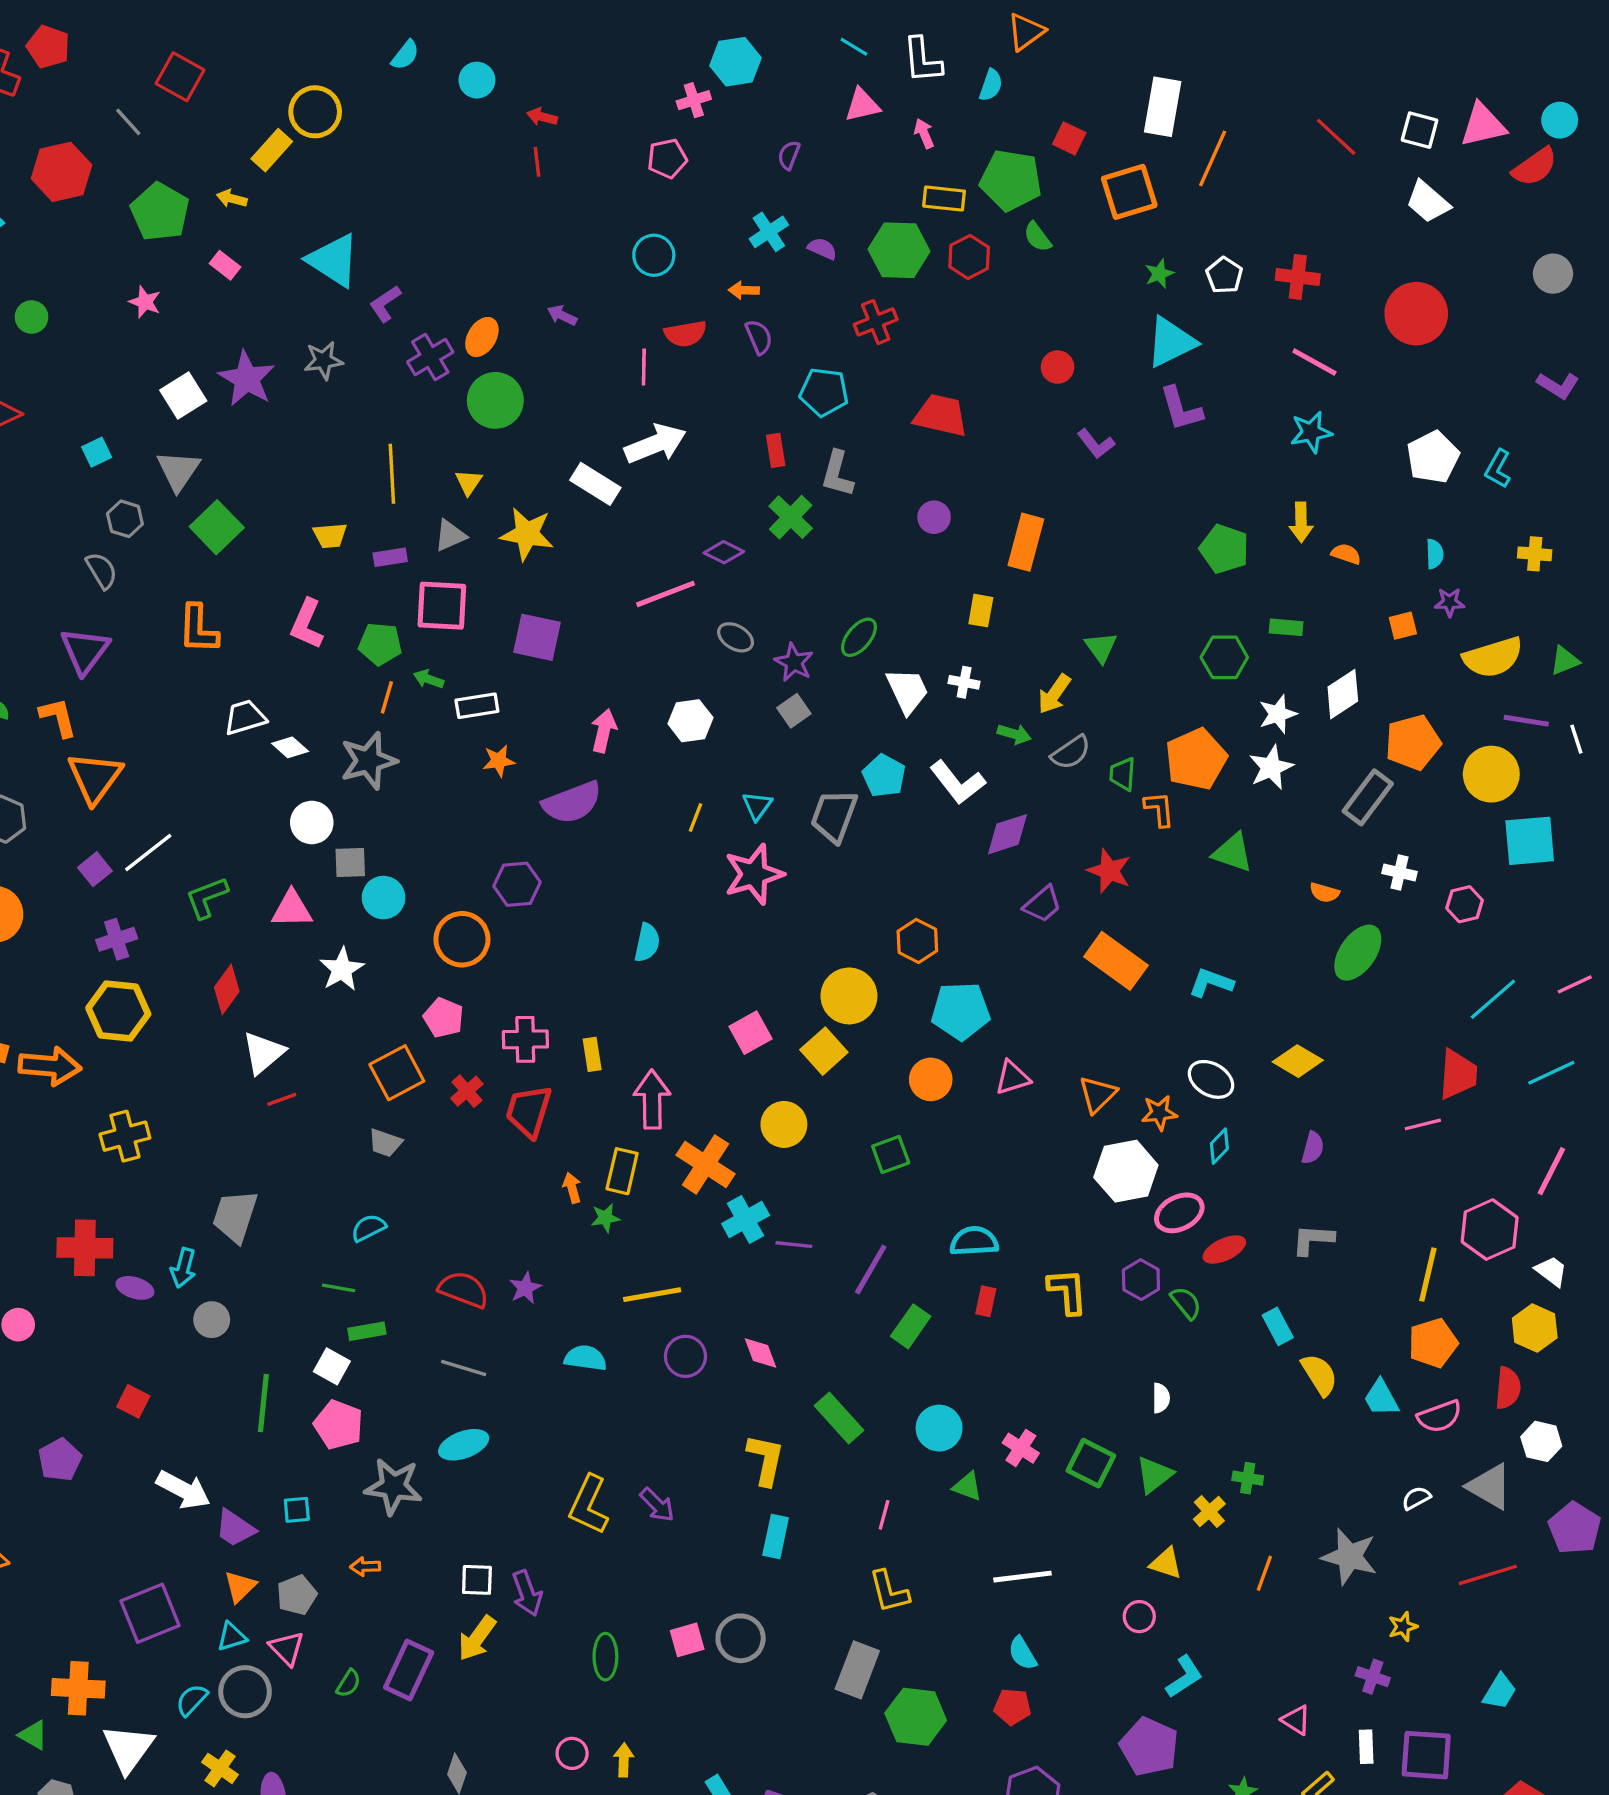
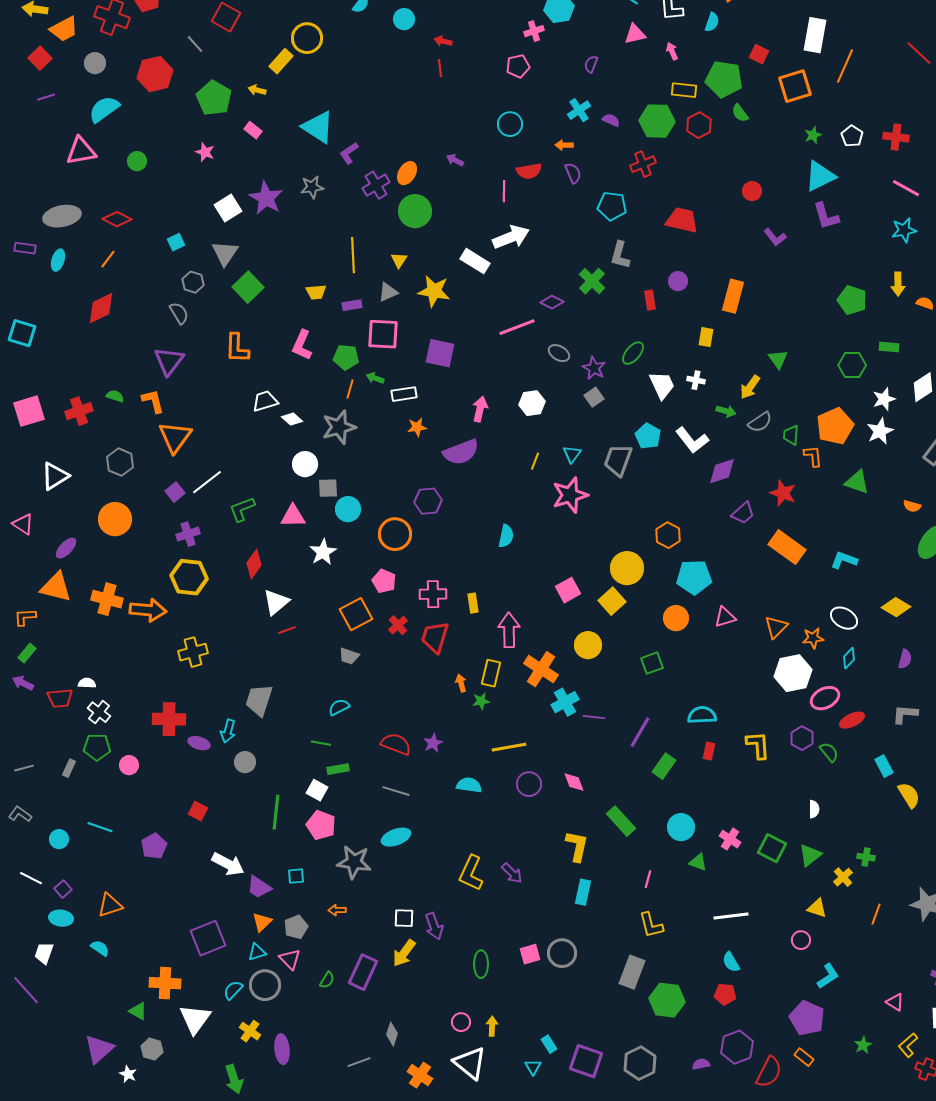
red rectangle: (776, 450) -> (650, 300), moved

